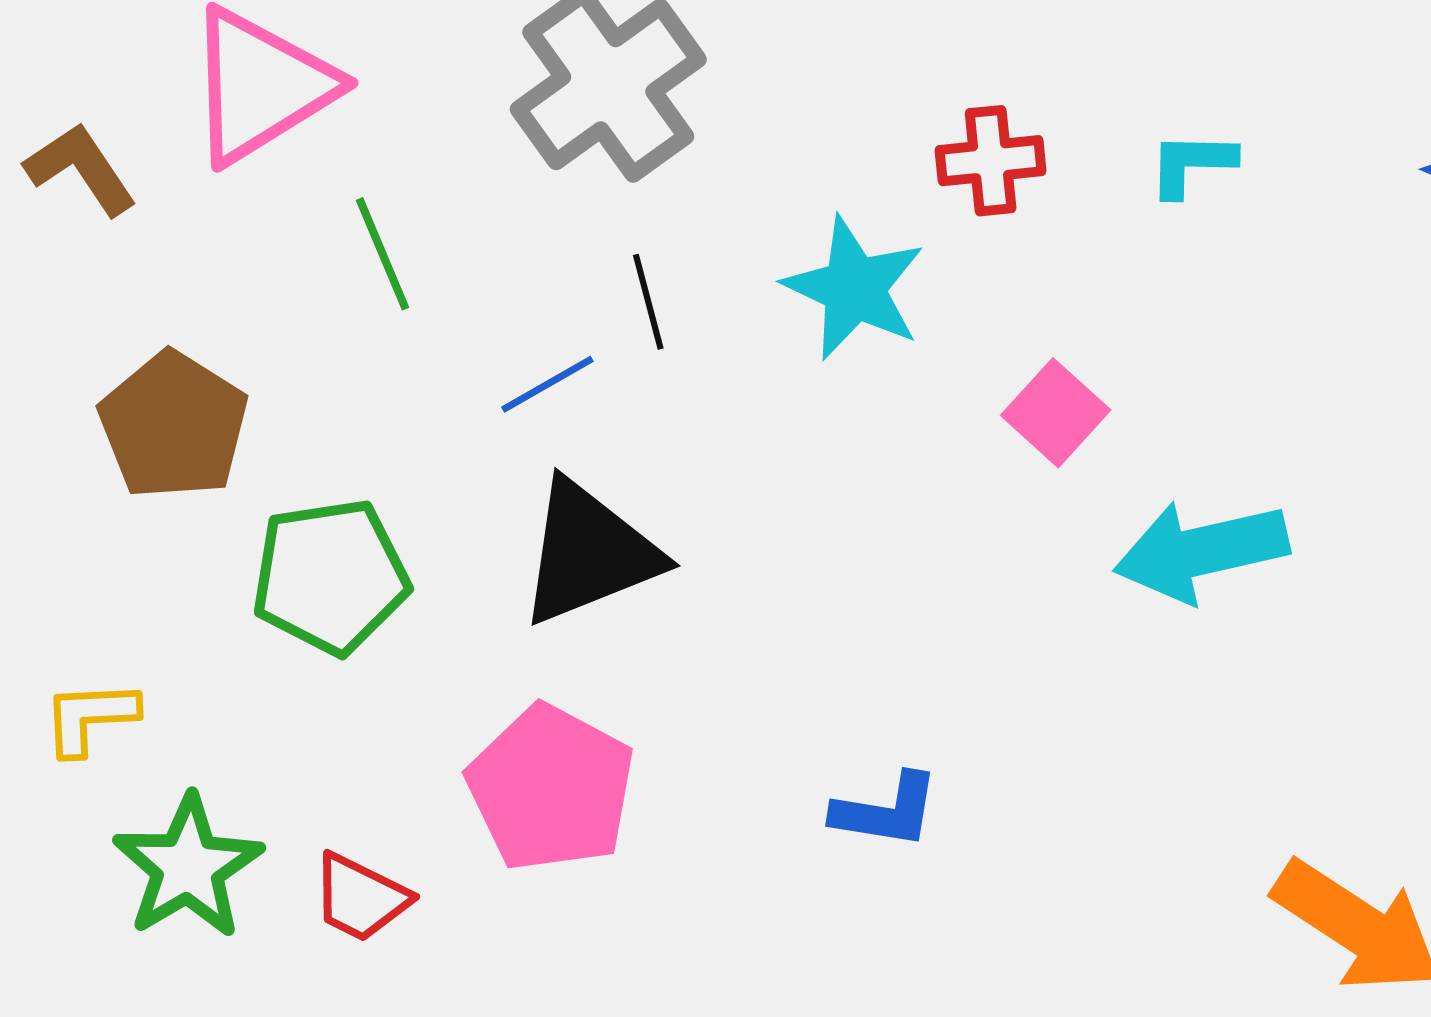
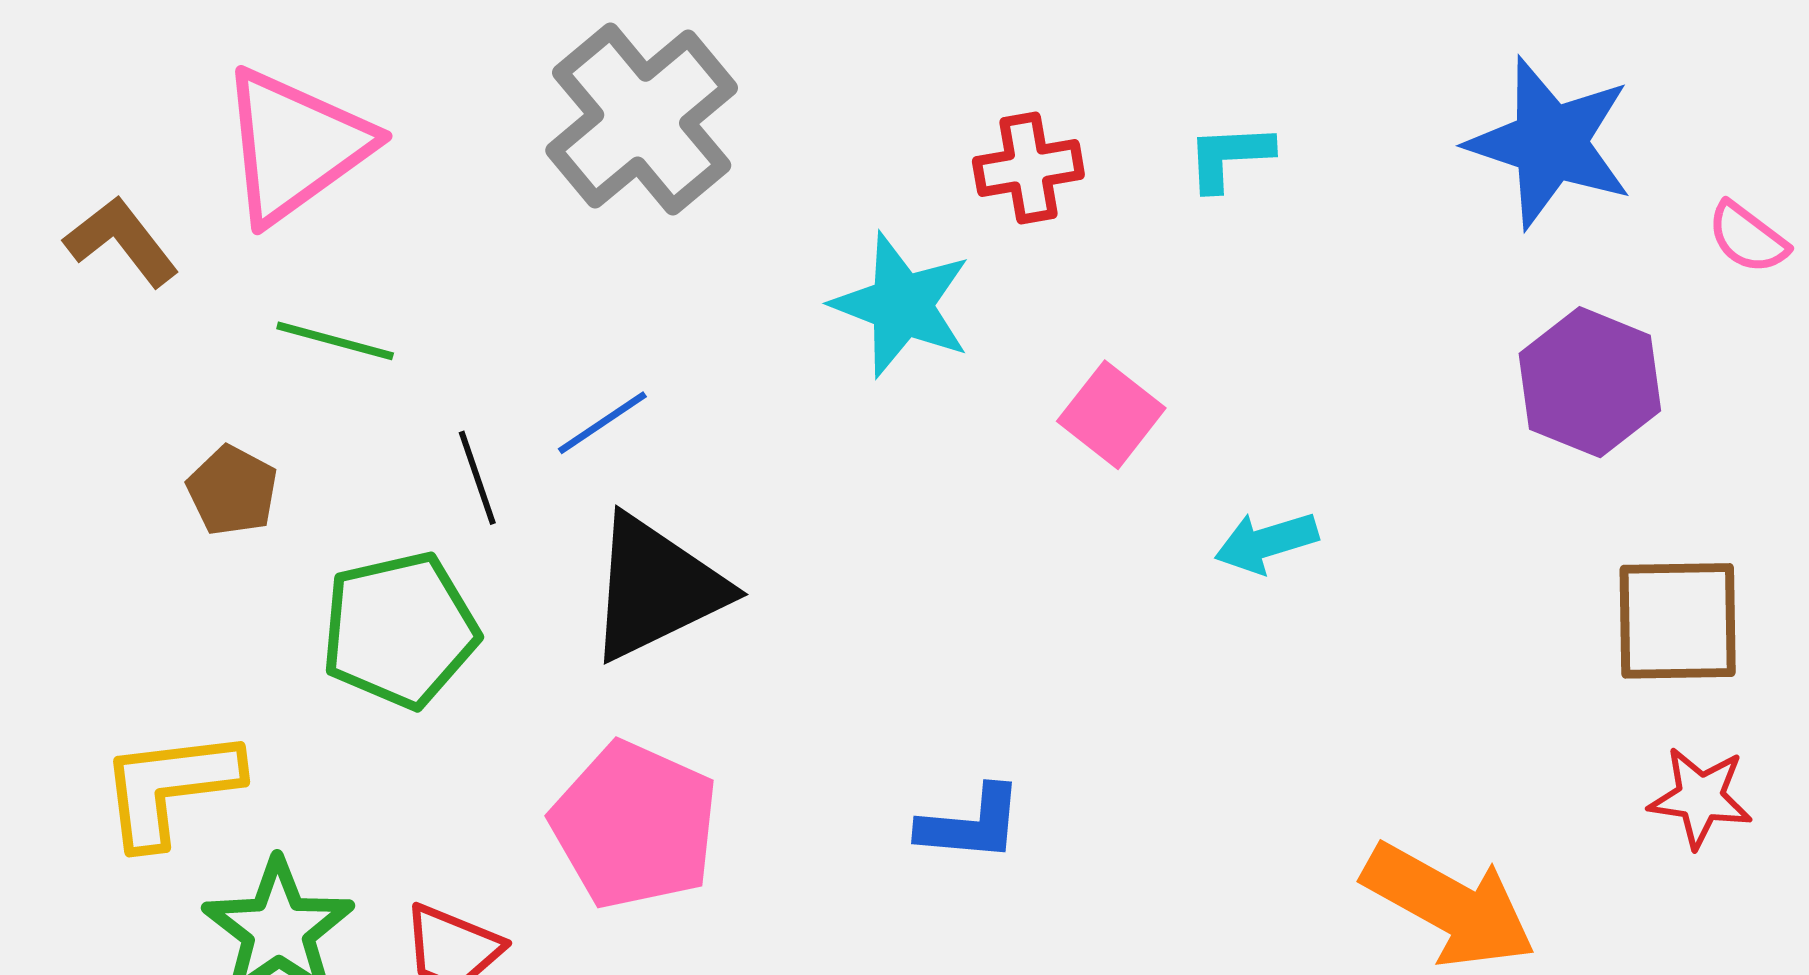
green line: (382, 254) -> (335, 341), moved, turned -48
black line: (648, 302) -> (477, 478), moved
brown pentagon: (174, 425) -> (232, 491), size x0.6
cyan arrow: (1201, 551) -> (1266, 542), size x0.6
yellow L-shape: (90, 717) -> (170, 788), size x1.5

